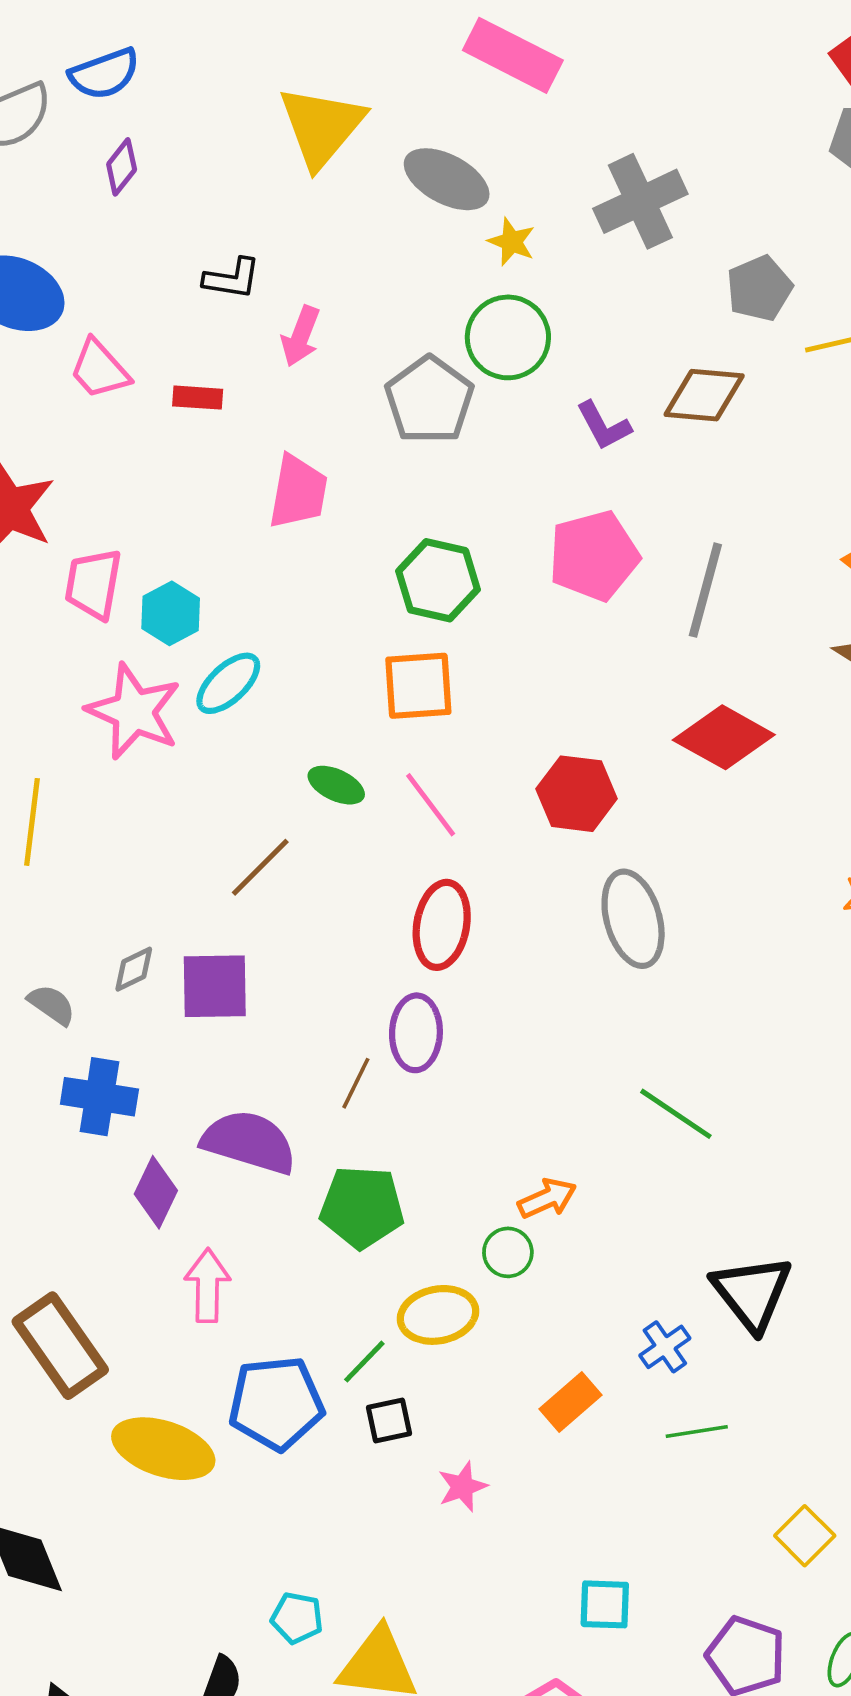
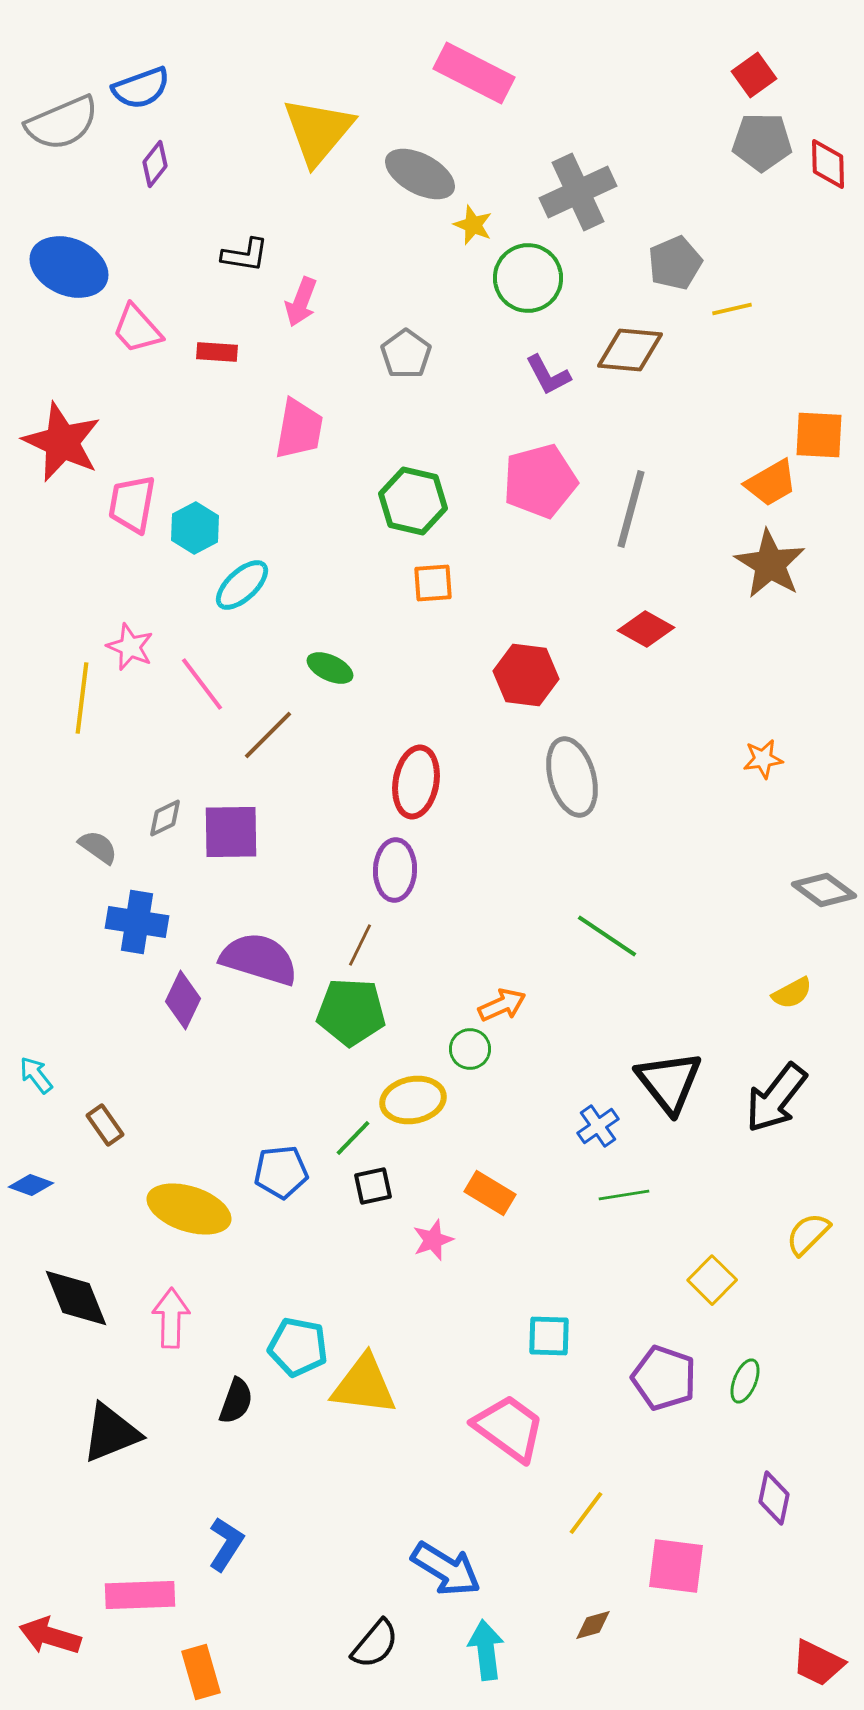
green circle: (508, 337) -> (528, 278), moved
gray pentagon: (429, 400) -> (406, 354), size x0.7
orange square: (418, 686) -> (433, 583), moved, size x0.7
pink star: (134, 712) -> (130, 647), moved, size x0.6
red diamond: (724, 737) -> (646, 629), size x0.7
pink line: (431, 805) -> (202, 684), moved
brown line: (356, 1083) -> (360, 945), moved
pink arrow: (207, 1286) -> (171, 1318), moved
brown rectangle: (60, 1346) -> (105, 1125), size x0.5
orange rectangle: (570, 1402) -> (490, 1193), moved, turned 72
blue pentagon: (276, 1403) -> (281, 1172), size x0.7
cyan pentagon: (297, 1618) -> (298, 1347), size x1.4

